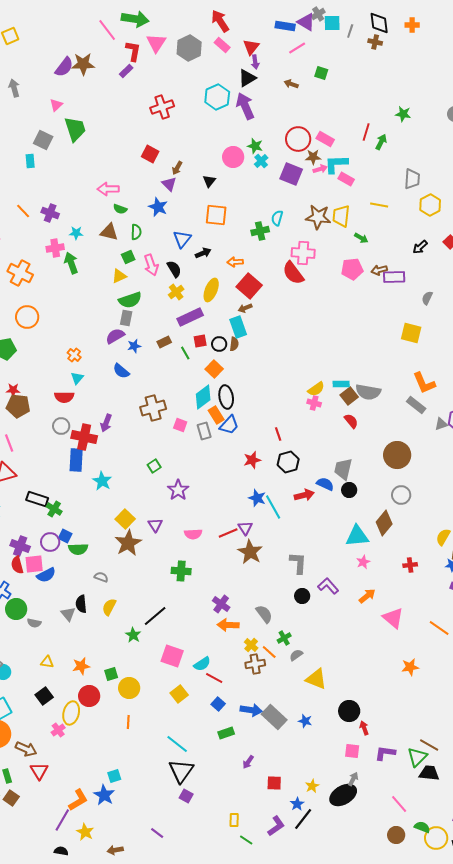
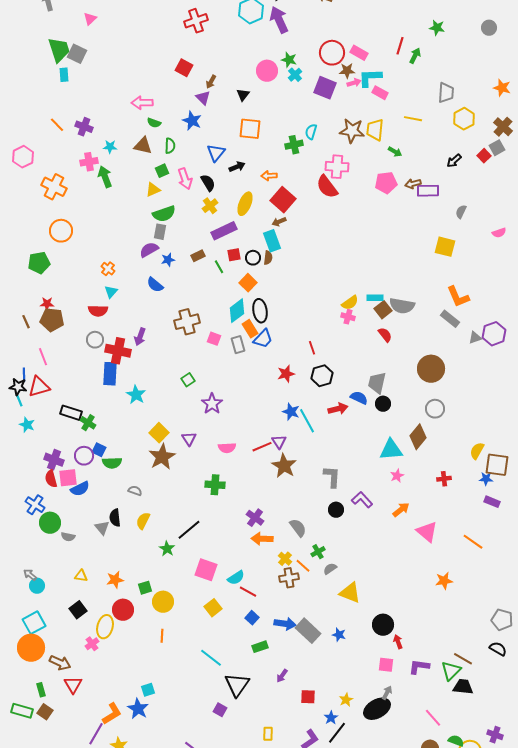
green trapezoid: (75, 129) -> (59, 50), moved
black triangle: (181, 771) -> (237, 685), moved

